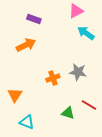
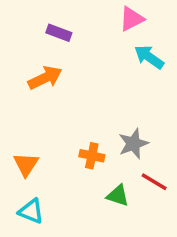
gray star: (78, 72) -> (133, 144), moved, turned -30
orange cross: (53, 78) -> (92, 156), moved, turned 32
cyan triangle: (27, 122) -> (31, 211), moved

